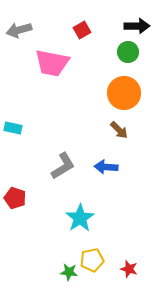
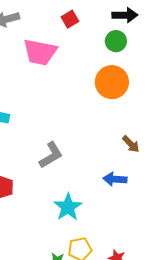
brown arrow: (119, 130) -> (131, 144), moved
blue arrow: (106, 167) -> (115, 179), moved

